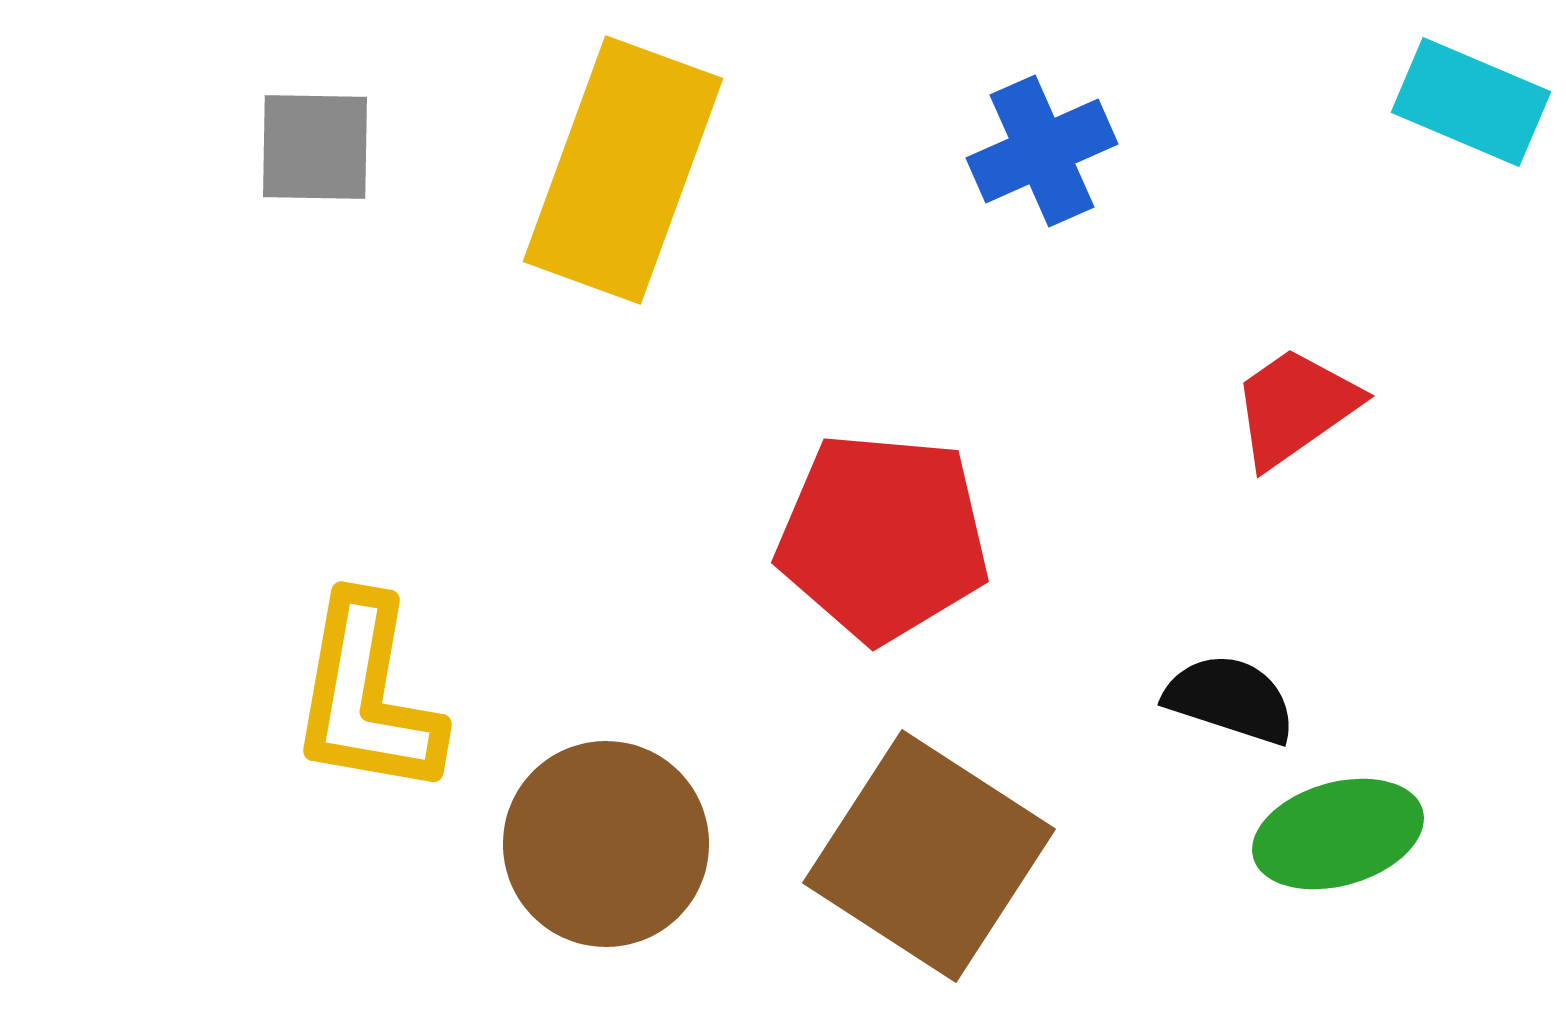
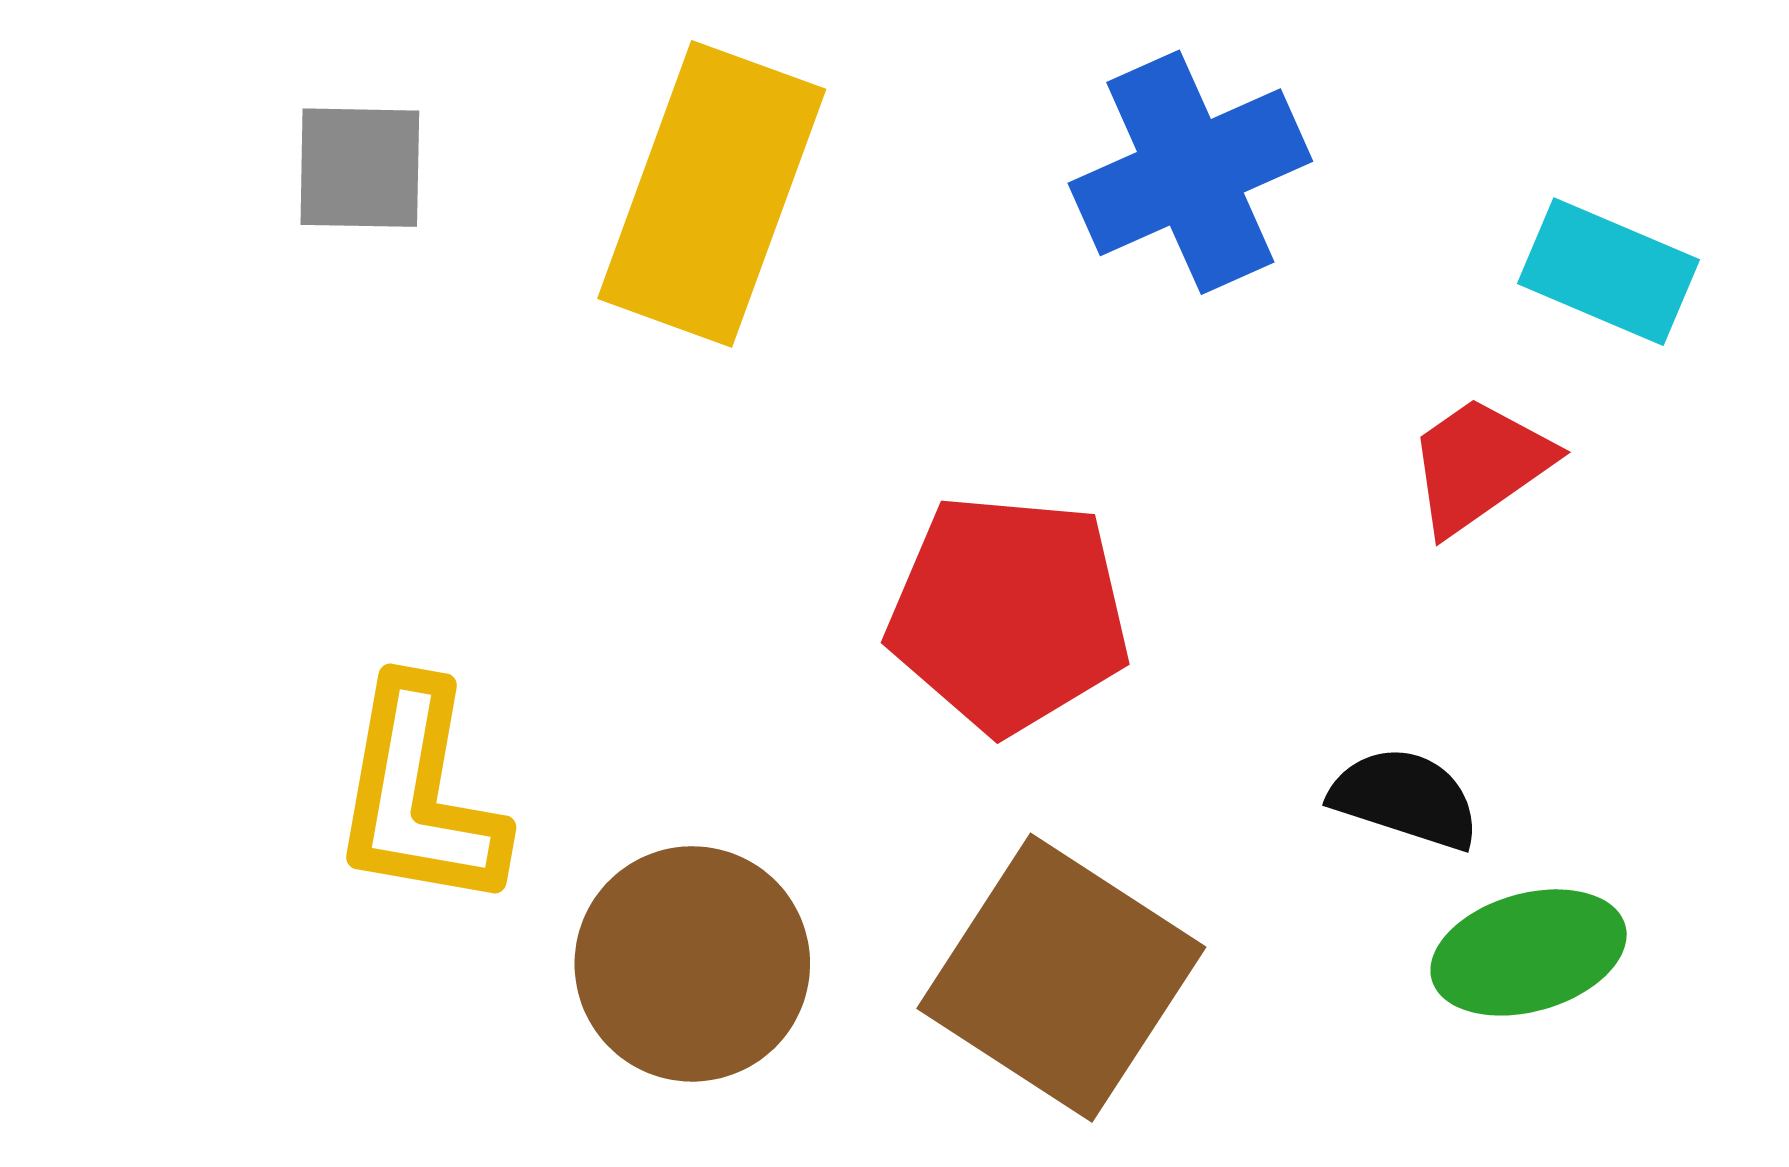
cyan rectangle: (1471, 102) -> (1608, 272), moved
blue cross: (1042, 151) -> (1190, 172), size x1.4

